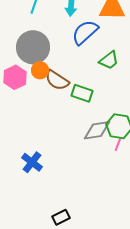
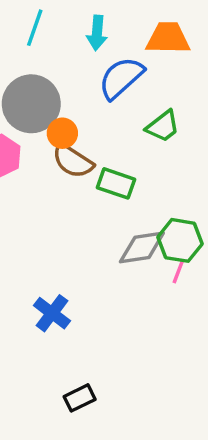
orange circle: (40, 70) -> (62, 133), moved
blue cross: (32, 162) -> (52, 313), moved

